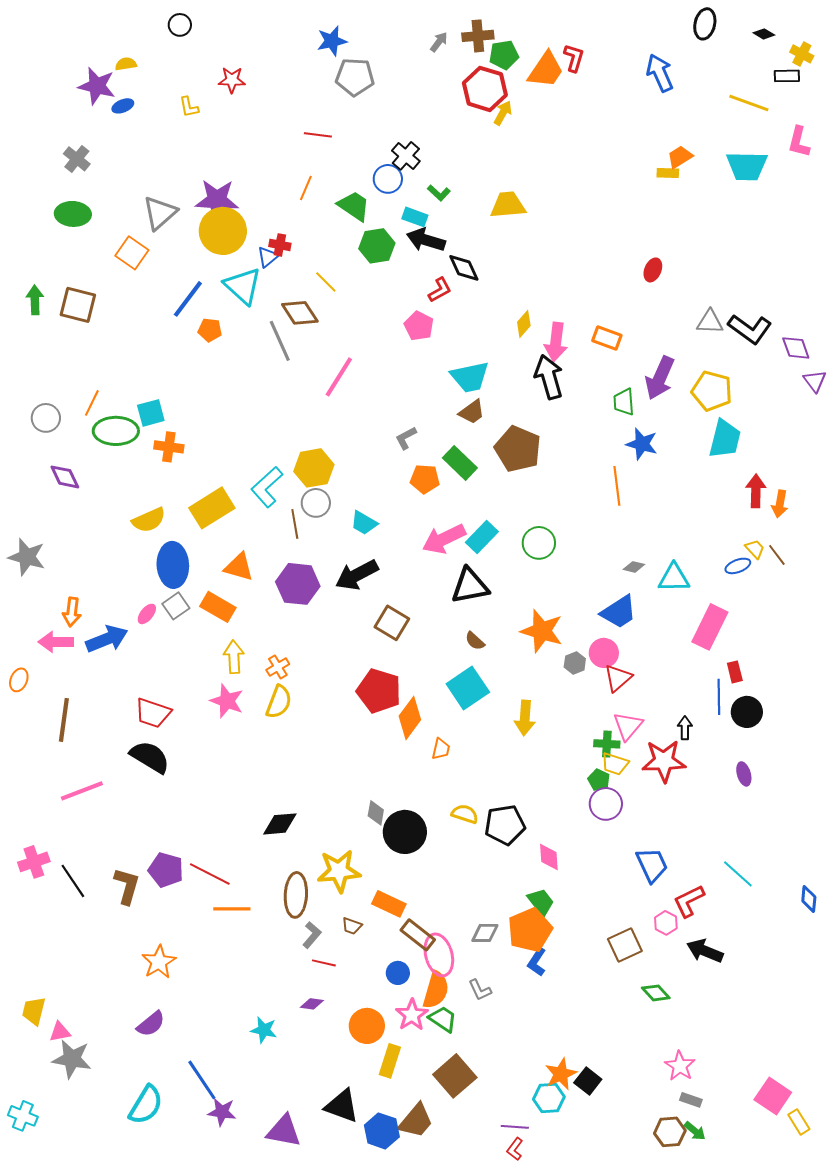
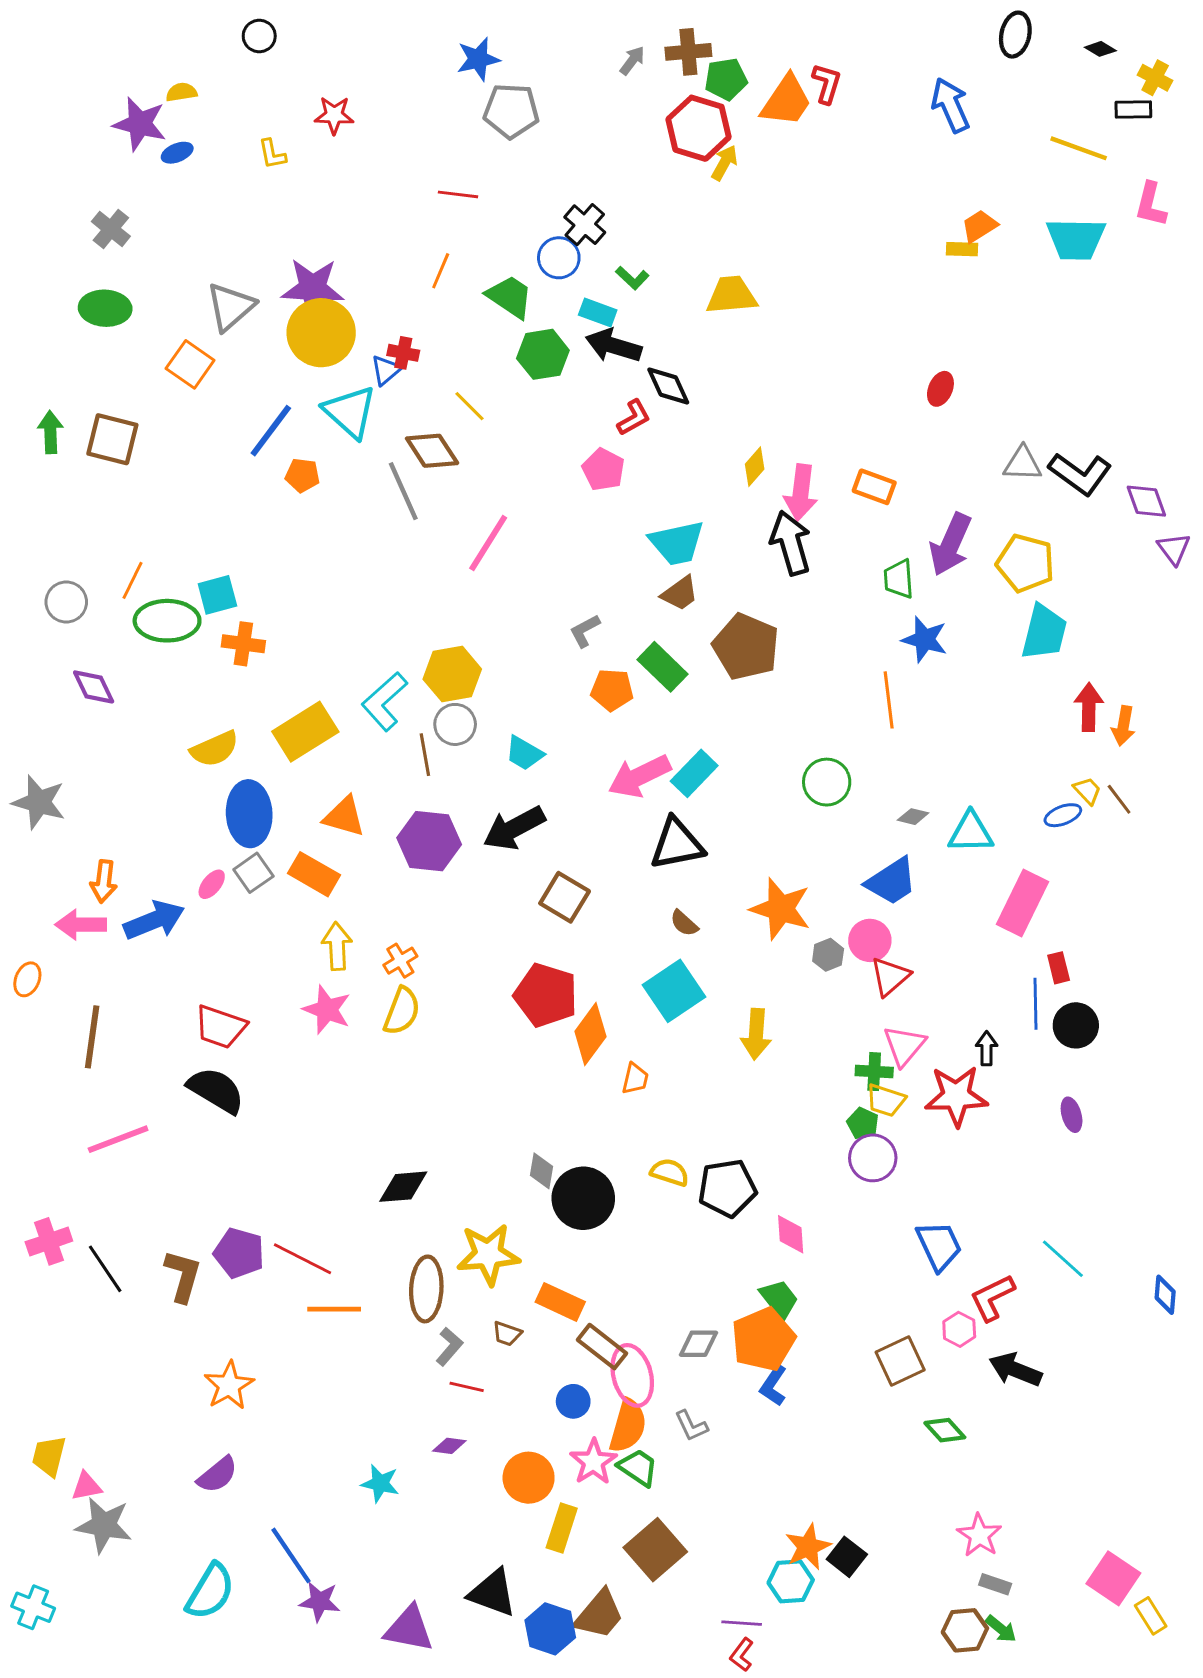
green circle: (539, 543) -> (827, 782), moved

